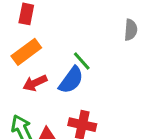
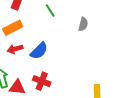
green line: (82, 61) -> (50, 11), moved

